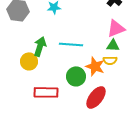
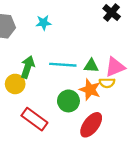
pink triangle: (116, 28) -> (115, 67), moved
green triangle: (113, 45) -> (91, 66), moved
red rectangle: (46, 92) -> (34, 119), turned 35

